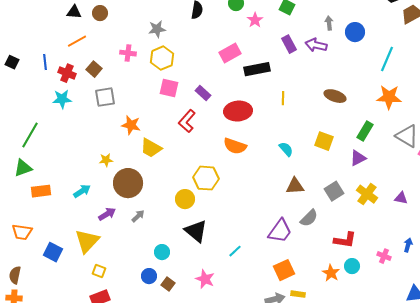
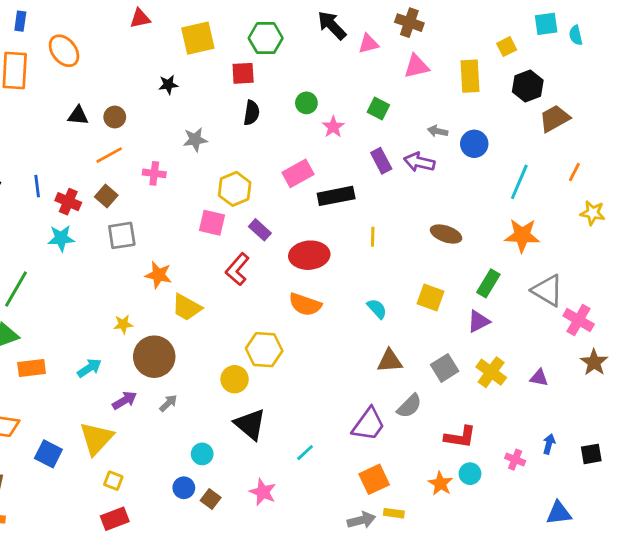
gray arrow: (329, 23) -> (438, 131), turned -72
orange line: (77, 41) -> (109, 155), moved
yellow hexagon: (162, 58) -> (235, 189), moved

